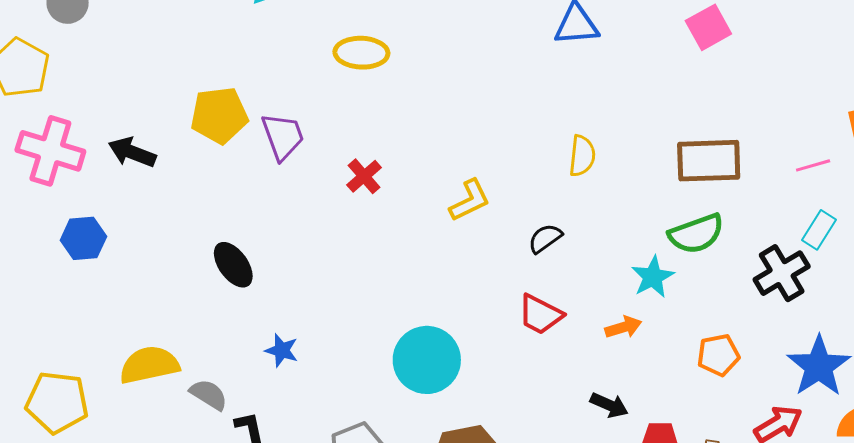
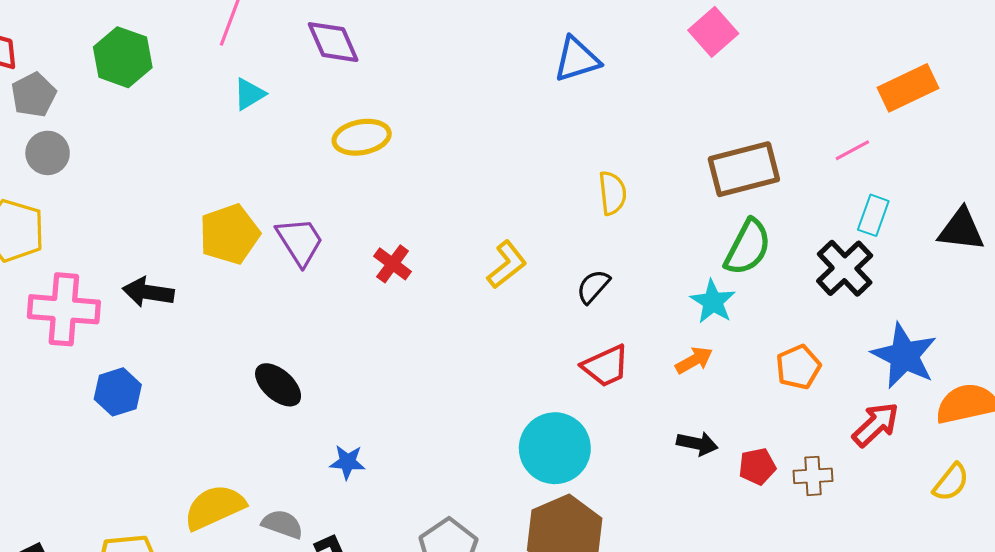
green semicircle: (696, 234) -> (748, 247), turned -30
red trapezoid: (540, 314) -> (606, 366), turned -39
cyan circle: (427, 360) -> (555, 448), moved

